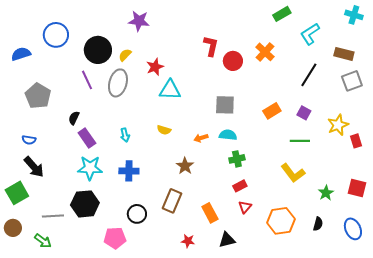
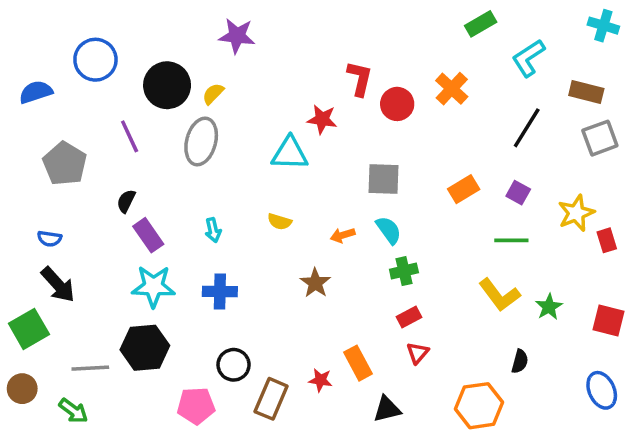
red star: (155, 67) -> (322, 119), moved, turned 30
purple line: (87, 80) -> (130, 136), moved
cyan semicircle: (228, 135) -> (389, 230), turned 48
green star: (326, 193) -> (549, 307), moved
brown rectangle: (172, 201) -> (271, 399), moved
orange hexagon: (281, 221) -> (479, 406), moved
black semicircle: (318, 224) -> (520, 361), moved
red star: (188, 241) -> (320, 380), moved

